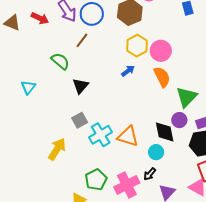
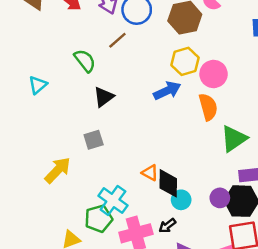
blue arrow: (128, 71) -> (167, 91), size x1.5
purple circle: (179, 120) -> (220, 198), moved
black diamond: (165, 132) -> (168, 183), moved
cyan cross: (101, 135) -> (113, 201), moved, turned -35
orange triangle: (128, 136) -> (150, 173), size x0.6

